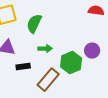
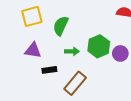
green hexagon: (71, 63) -> (99, 46), moved

